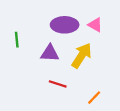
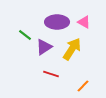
green line: (17, 40) -> (25, 35), moved, turned -48
purple triangle: (50, 53) -> (44, 47), turned -36

